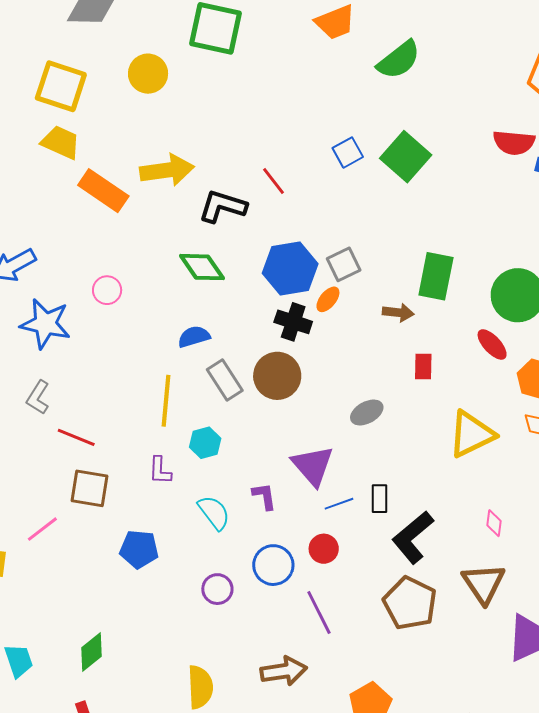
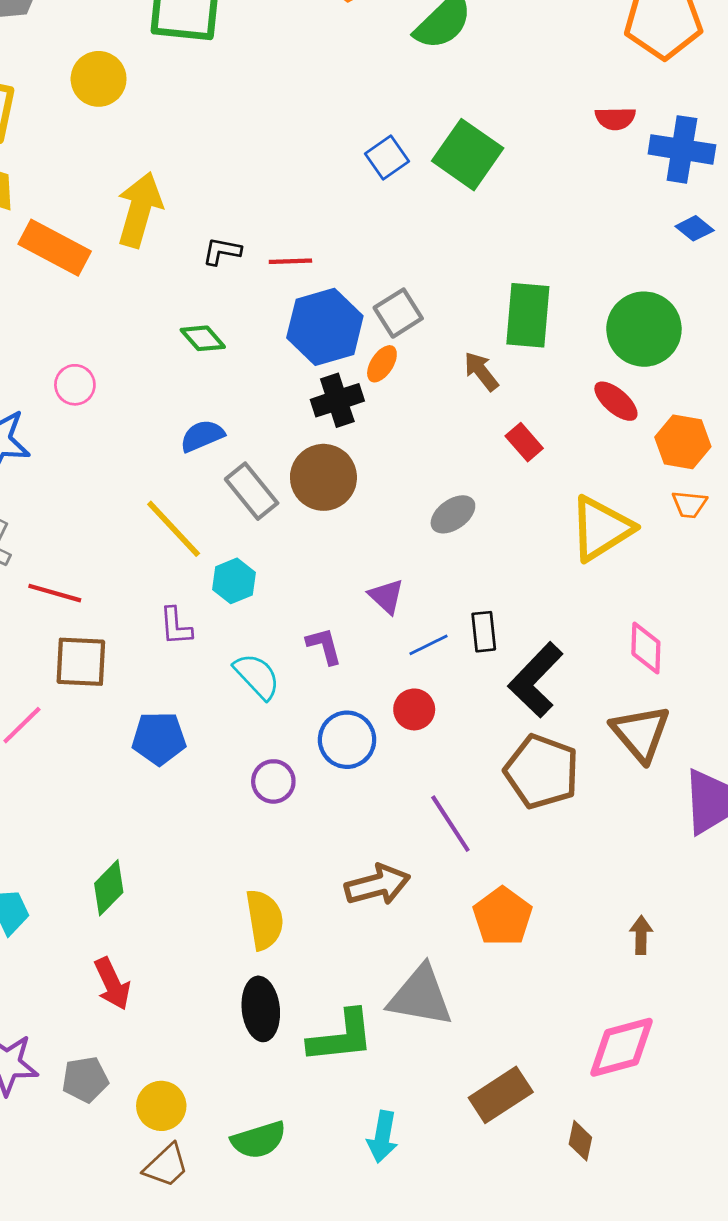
red semicircle: (514, 143) -> (615, 118), size x0.7
yellow arrow: (167, 170) -> (140, 210), turned -60
red line: (273, 181) -> (290, 261), moved, turned -48
black L-shape: (222, 206) -> (222, 251), size x0.6
green diamond: (202, 267) -> (203, 338), size x0.7
brown arrow: (398, 313) -> (481, 371), turned -128
black cross: (293, 322) -> (337, 400), turned -30
red rectangle: (423, 367) -> (524, 442), turned -36
yellow line: (166, 401) -> (174, 529), turned -42
purple triangle: (313, 466) -> (386, 596), size x0.6
pink diamond: (494, 523) -> (646, 648), size x1.4
purple line: (319, 613) -> (450, 824), moved

